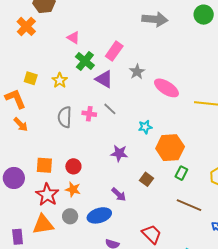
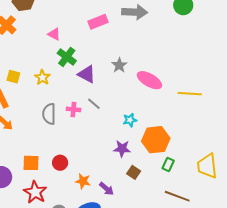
pink rectangle: (114, 51) -> (98, 22), moved, turned 36
purple star: (119, 153) -> (122, 149), moved
orange star: (73, 189) -> (83, 181), moved

